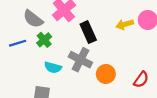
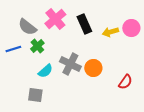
black rectangle: (88, 32) -> (84, 24), moved
cyan semicircle: (53, 67) -> (45, 71), turned -56
orange circle: (106, 74) -> (93, 68), moved

